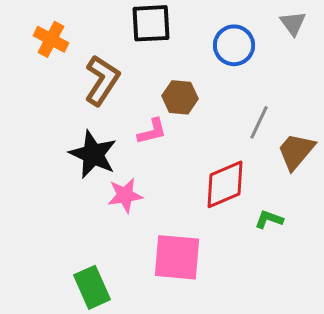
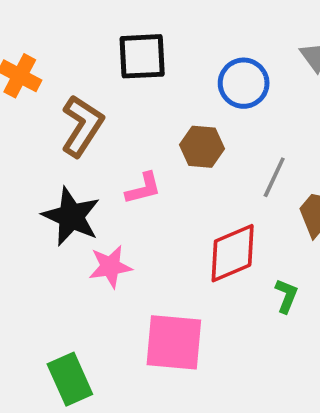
brown hexagon: (180, 97) -> (202, 147), moved
green L-shape: (269, 219) -> (286, 296), turned 92

